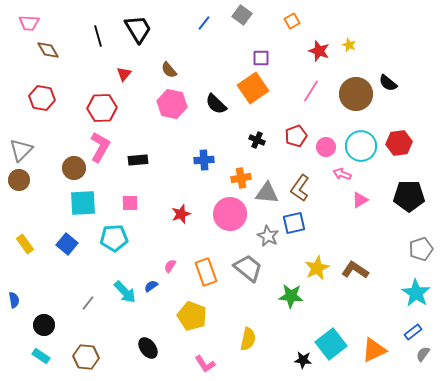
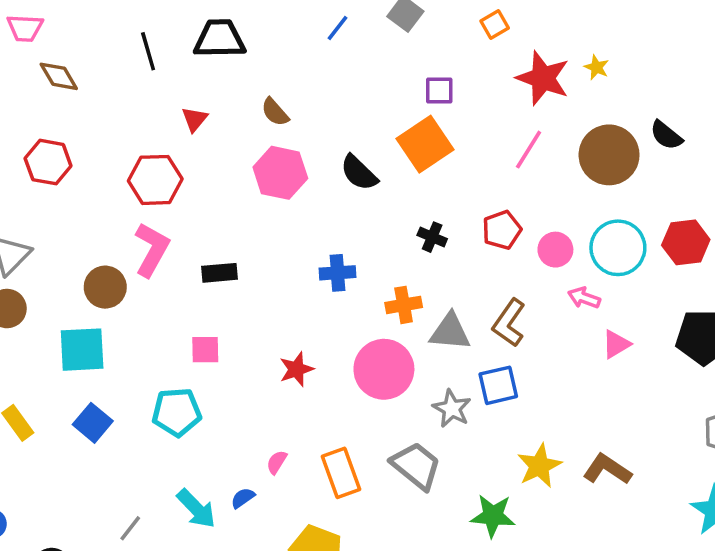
black trapezoid: (138, 29) -> (220, 39), turned -60
red star: (319, 51) -> (543, 78), size x1.4
cyan square: (83, 203) -> (82, 350), moved

